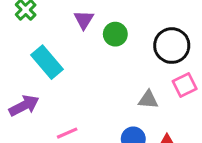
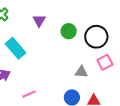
green circle: (115, 34) -> (69, 31), moved

